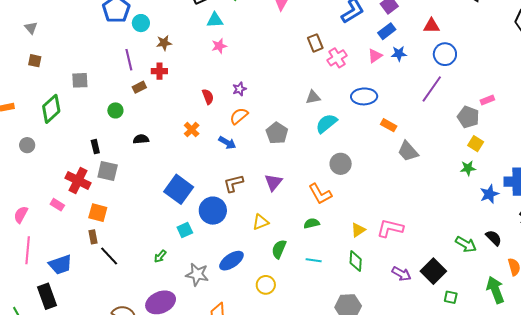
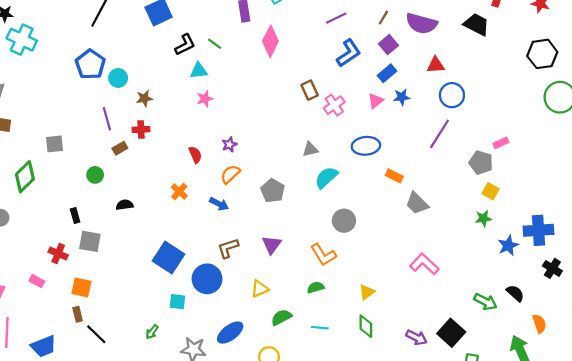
red cross: (78, 181) -> (58, 254), size x0.7
pink L-shape: (390, 228) -> (424, 264), moved, turned 32
cyan square: (185, 230) -> (177, 302), turned 35
green semicircle: (279, 249) -> (281, 317), turned 42

